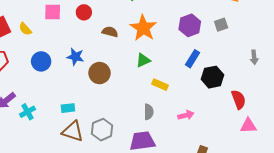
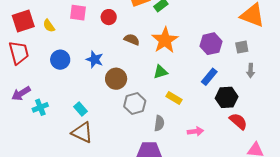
gray arrow: (254, 57) -> (251, 71), moved
red semicircle: (239, 99) -> (238, 121), moved, turned -36
cyan rectangle: (68, 108) -> (80, 109), turned 48
gray hexagon: (102, 130) -> (135, 104), moved

